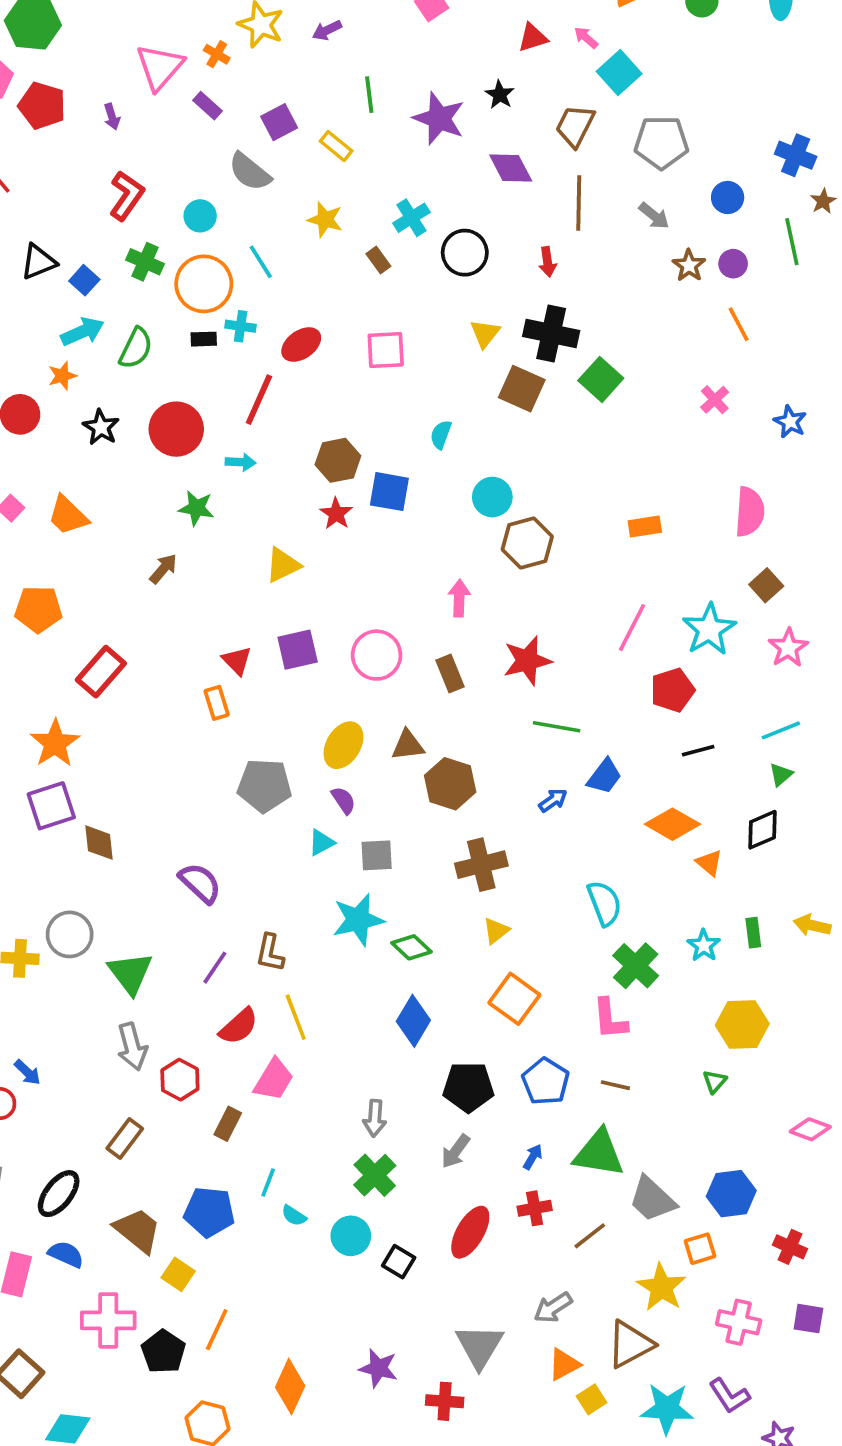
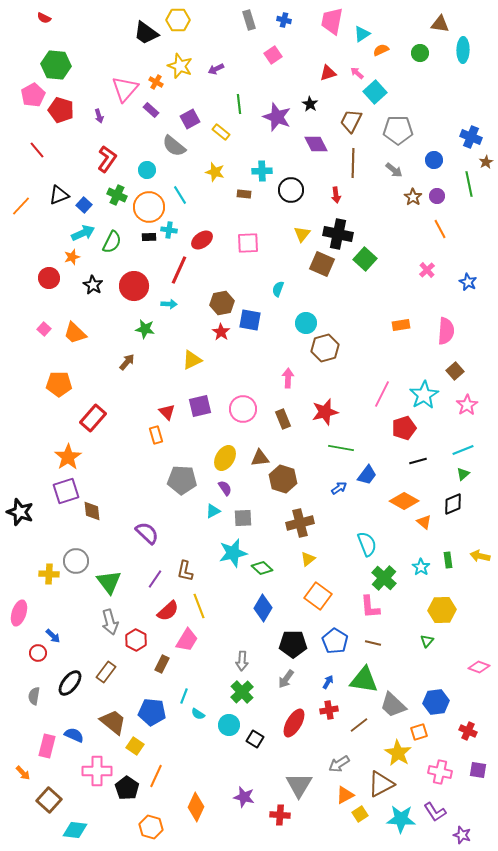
cyan cross: (411, 218) -> (262, 171), turned 30
brown rectangle: (378, 260) -> (244, 194), turned -48
orange rectangle: (645, 526) -> (401, 325), moved
black ellipse: (59, 1194) -> (70, 683), moved

